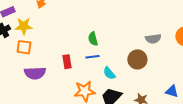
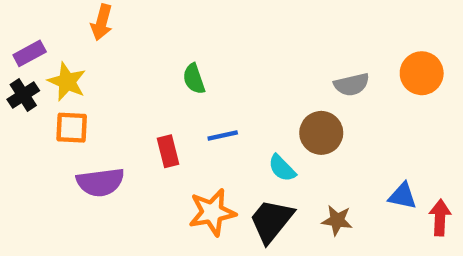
yellow star: (24, 26) -> (67, 82), turned 30
green semicircle: (93, 39) -> (194, 79), moved
cyan semicircle: (109, 73) -> (282, 168), moved

